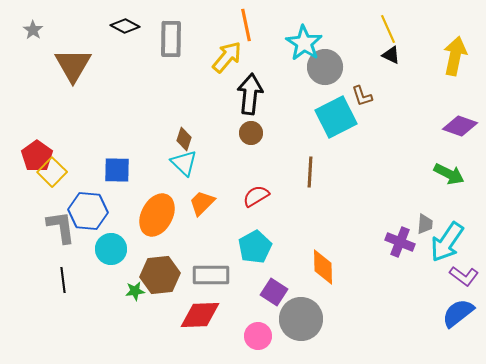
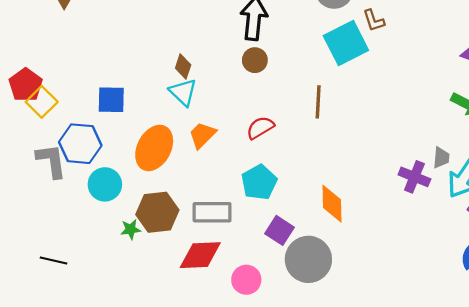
black line: (63, 280) -> (53, 260), moved, turned -70
pink circle: (258, 336) -> (246, 280), moved

